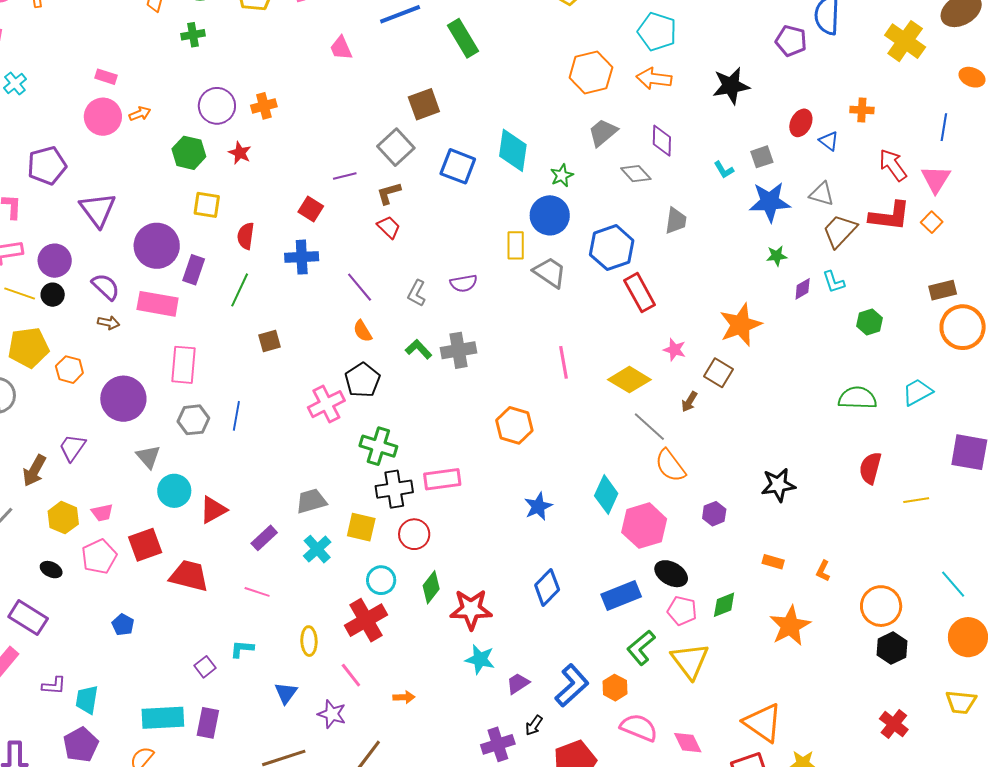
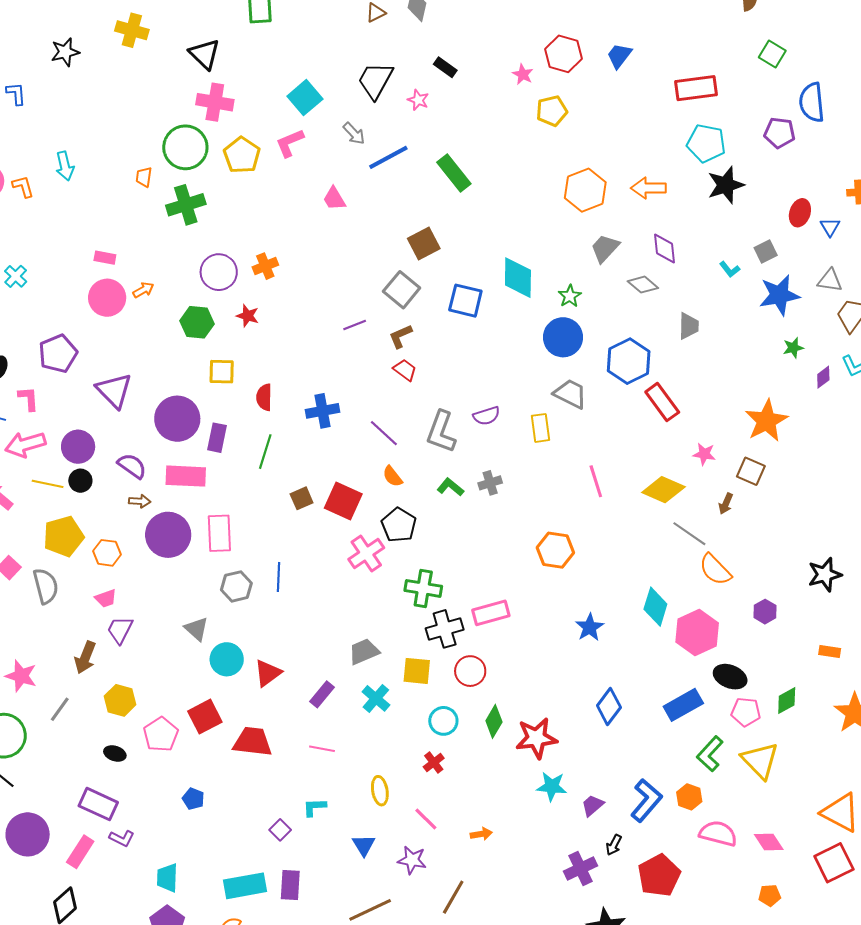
cyan pentagon: (657, 32) -> (706, 143), moved
green cross: (193, 35) -> (186, 205), size x1.6
blue triangle: (829, 141) -> (830, 227), turned 30
red square: (311, 209) -> (343, 501), moved, size x1.5
yellow rectangle: (516, 245) -> (540, 428), moved
gray L-shape: (417, 293) -> (441, 432), size x1.6
gray cross: (458, 350) -> (490, 483), size x0.7
purple circle: (123, 399) -> (168, 535), moved
pink trapezoid: (102, 513) -> (106, 598), moved
red cross: (366, 620) -> (434, 762), size x0.5
purple L-shape: (54, 686) -> (122, 838), moved, turned 30

